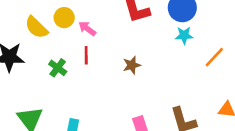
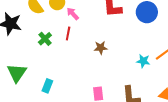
cyan star: (184, 35) -> (143, 61), moved

